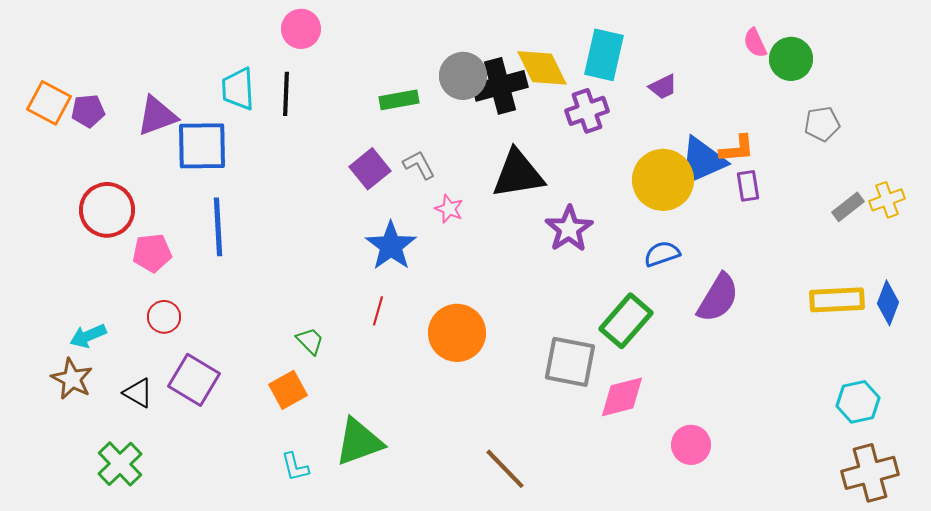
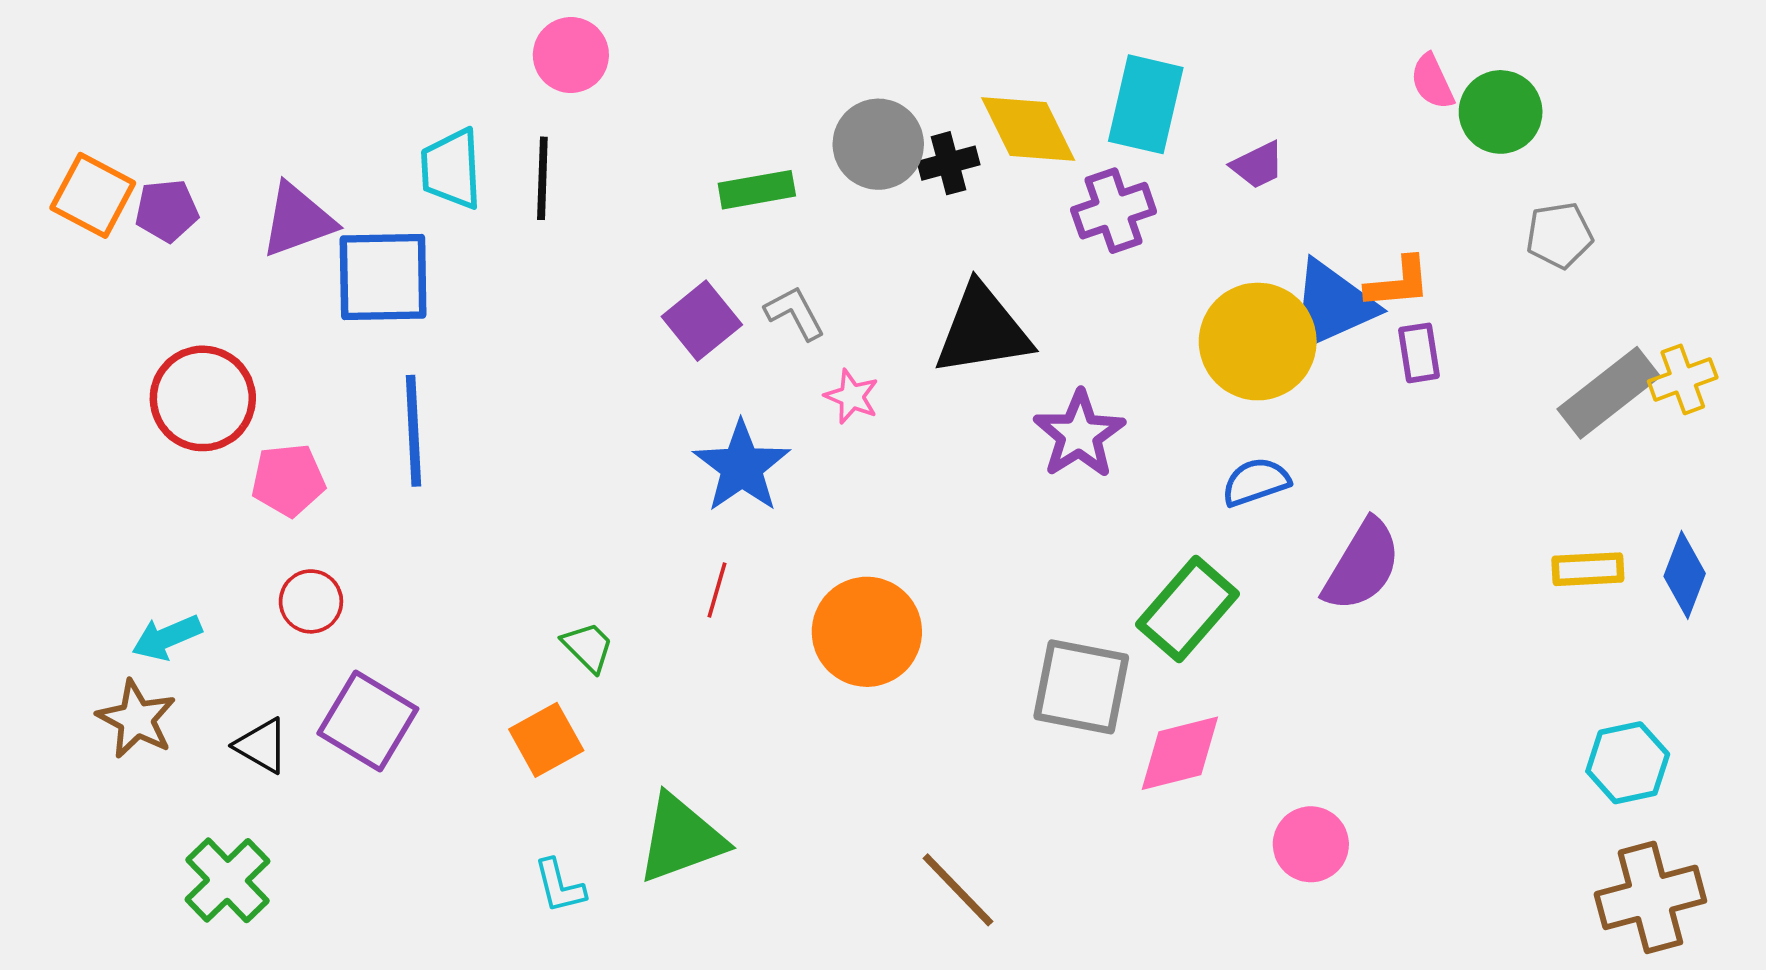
black cross: (500, 86) -> (948, 163), size x0.6
gray rectangle: (848, 207) -> (1609, 393), size x1.6
yellow rectangle: (837, 300) -> (1588, 569), size x0.7

